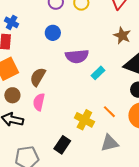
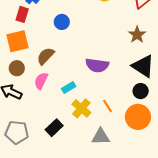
blue circle: (53, 33) -> (62, 22), moved
purple semicircle: (77, 56) -> (97, 65), moved
cyan rectangle: (98, 73) -> (69, 88), moved

